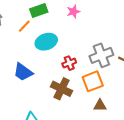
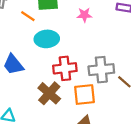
orange line: (24, 26) -> (28, 16), turned 64
red cross: (69, 63) -> (65, 68), size x1.5

